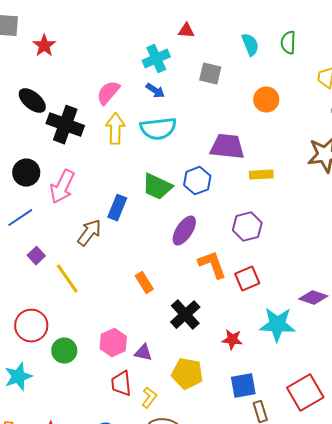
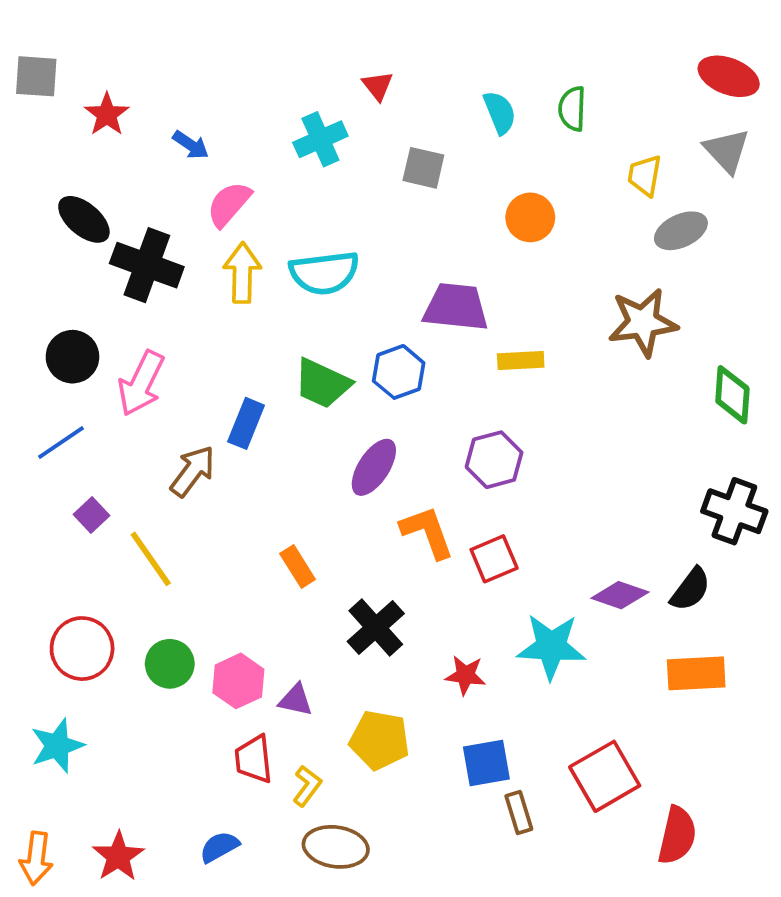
red triangle: (186, 31) -> (378, 86), turned 48
blue arrow: (155, 91) -> (191, 145), moved
green circle: (64, 351) -> (170, 664), moved

